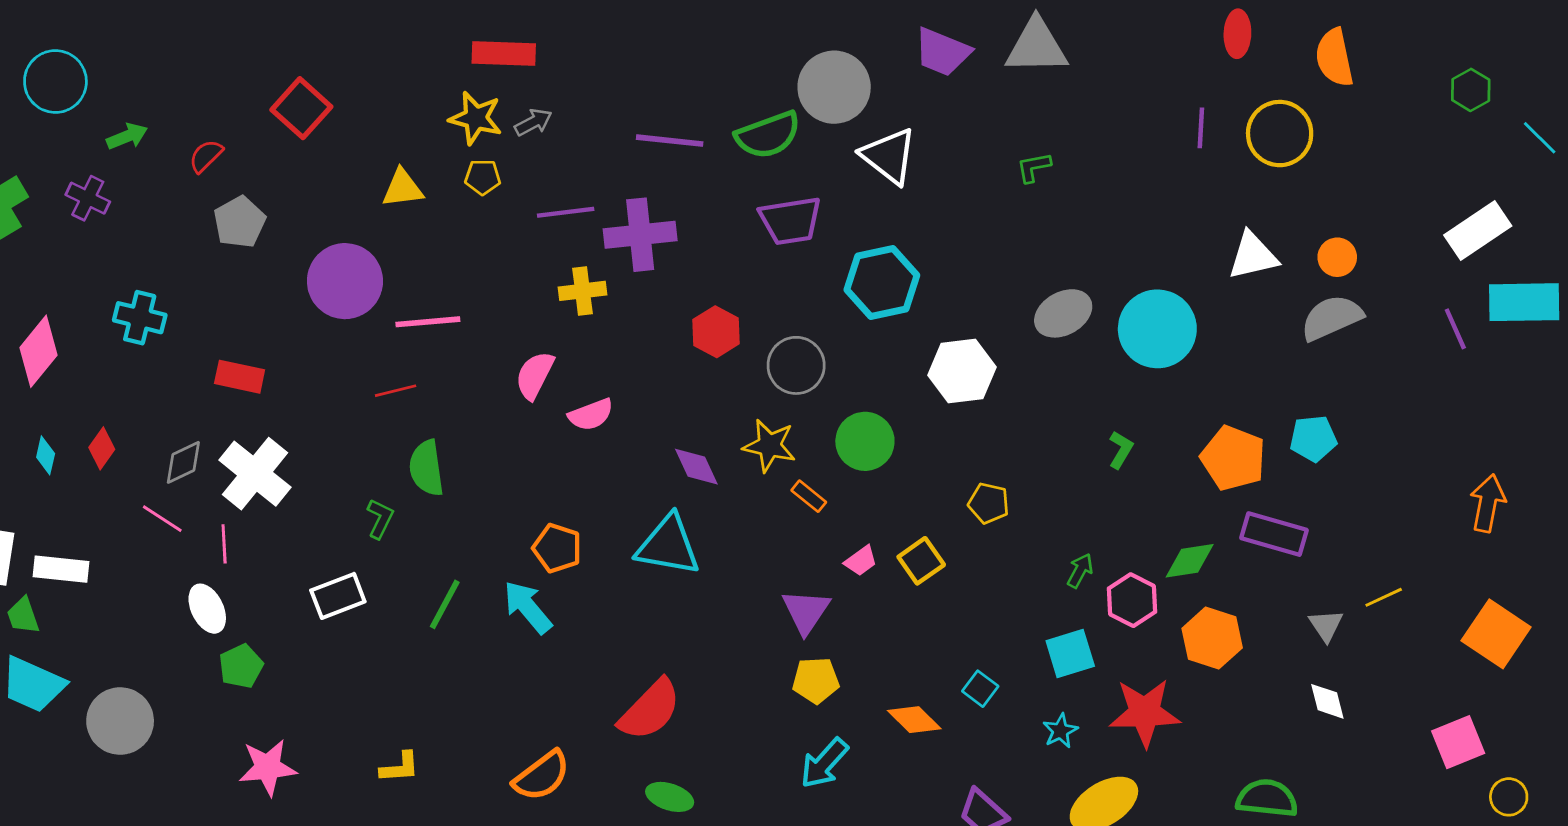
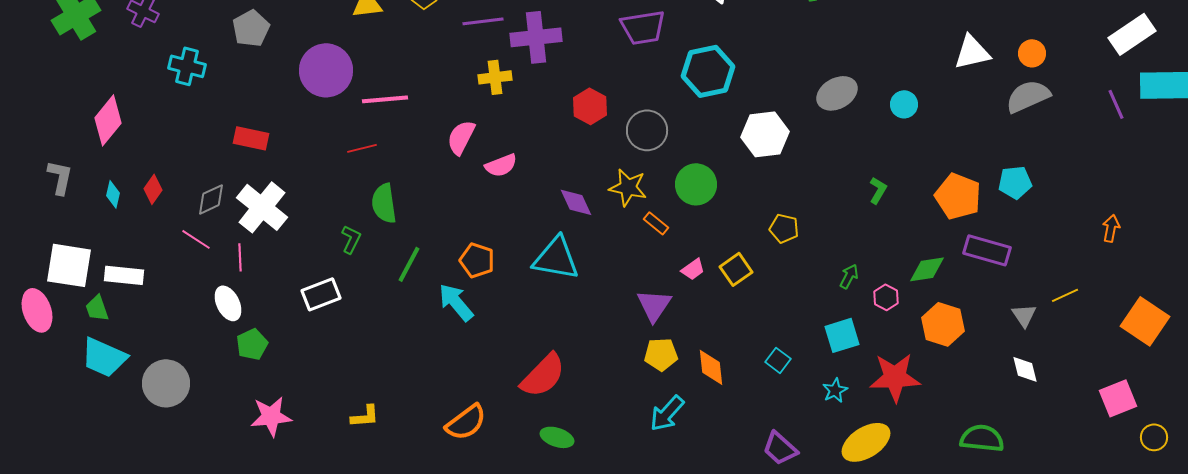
cyan cross: (140, 318) -> (187, 66), moved
cyan circle: (1157, 329) -> (904, 104), size x0.5
orange arrow: (1488, 503) -> (1111, 228), moved, size x0.7
pink hexagon: (1132, 600) -> (886, 297), size x0.7
green line: (445, 604) -> (409, 264), moved
orange diamond: (914, 720) -> (711, 367), moved, turned 39

